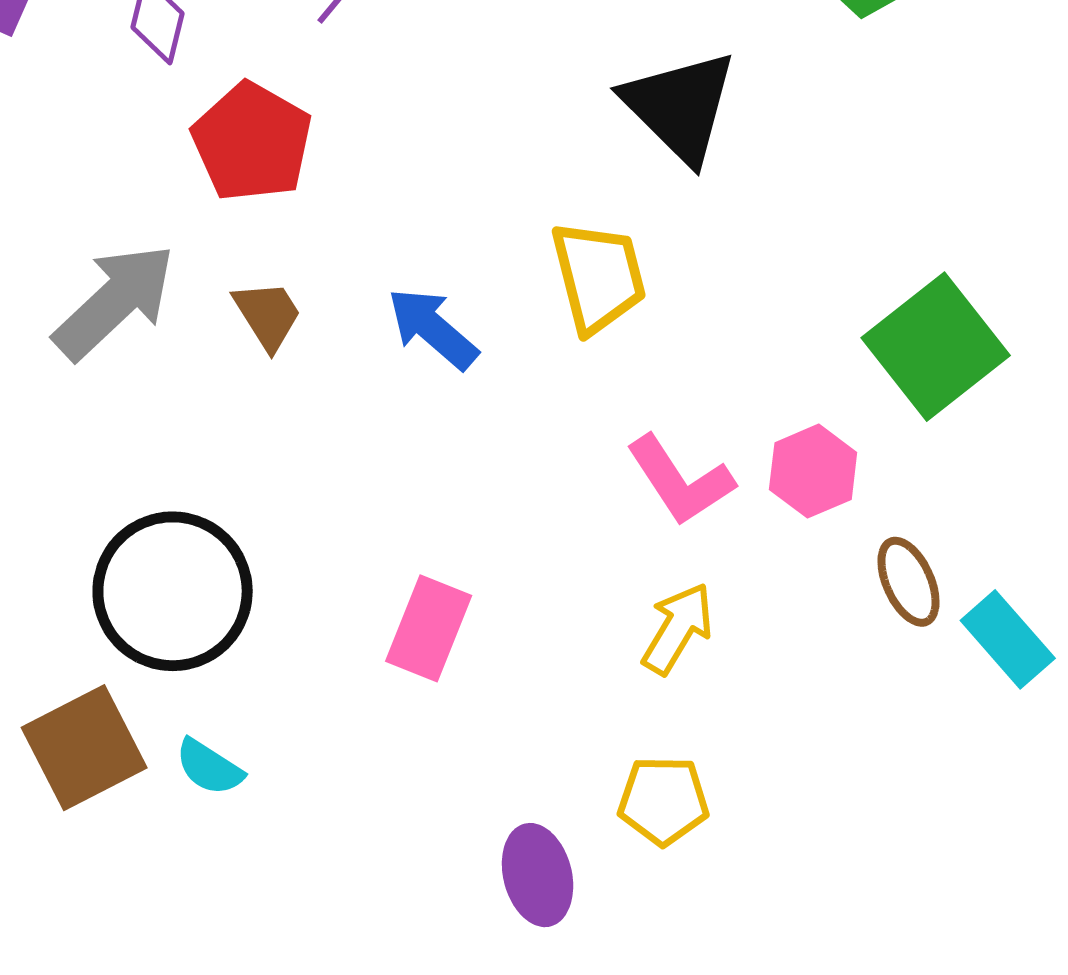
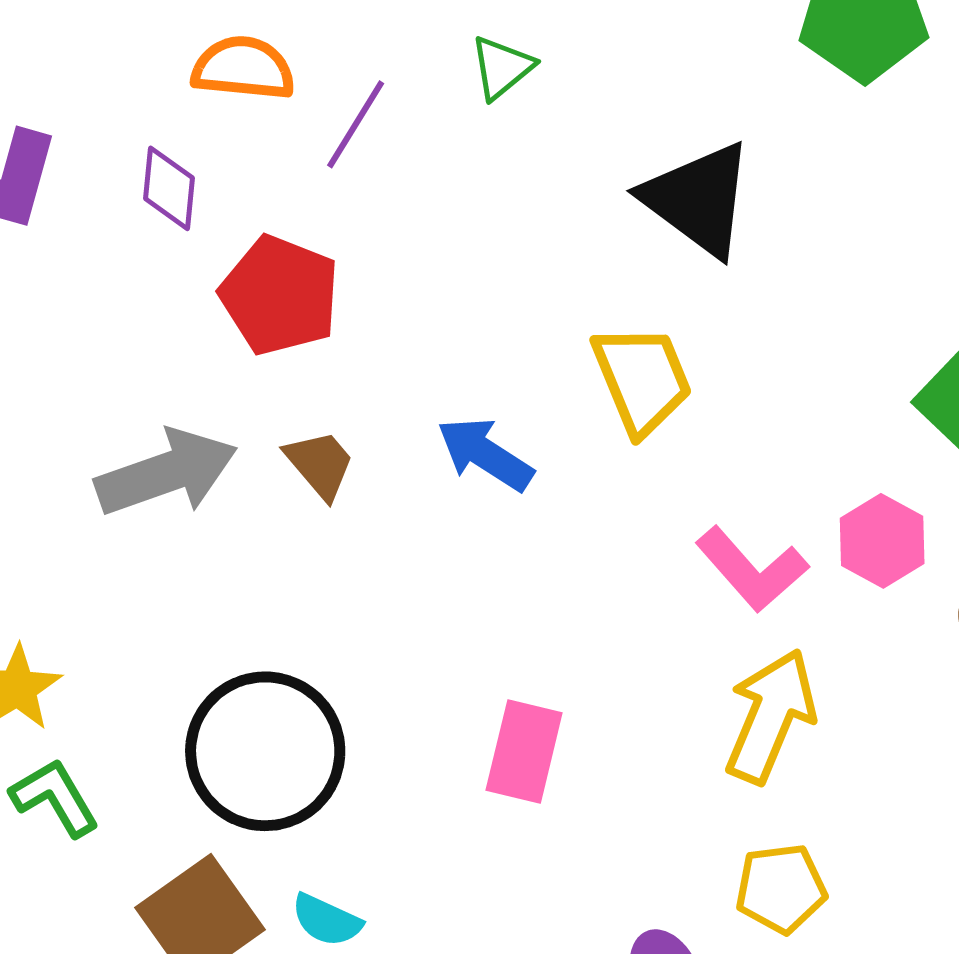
gray arrow: (115, 301) -> (166, 473), turned 32
yellow arrow: (678, 629) -> (771, 716), size x1.4

